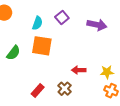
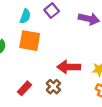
red arrow: (79, 70) -> (69, 67), size x1.5

